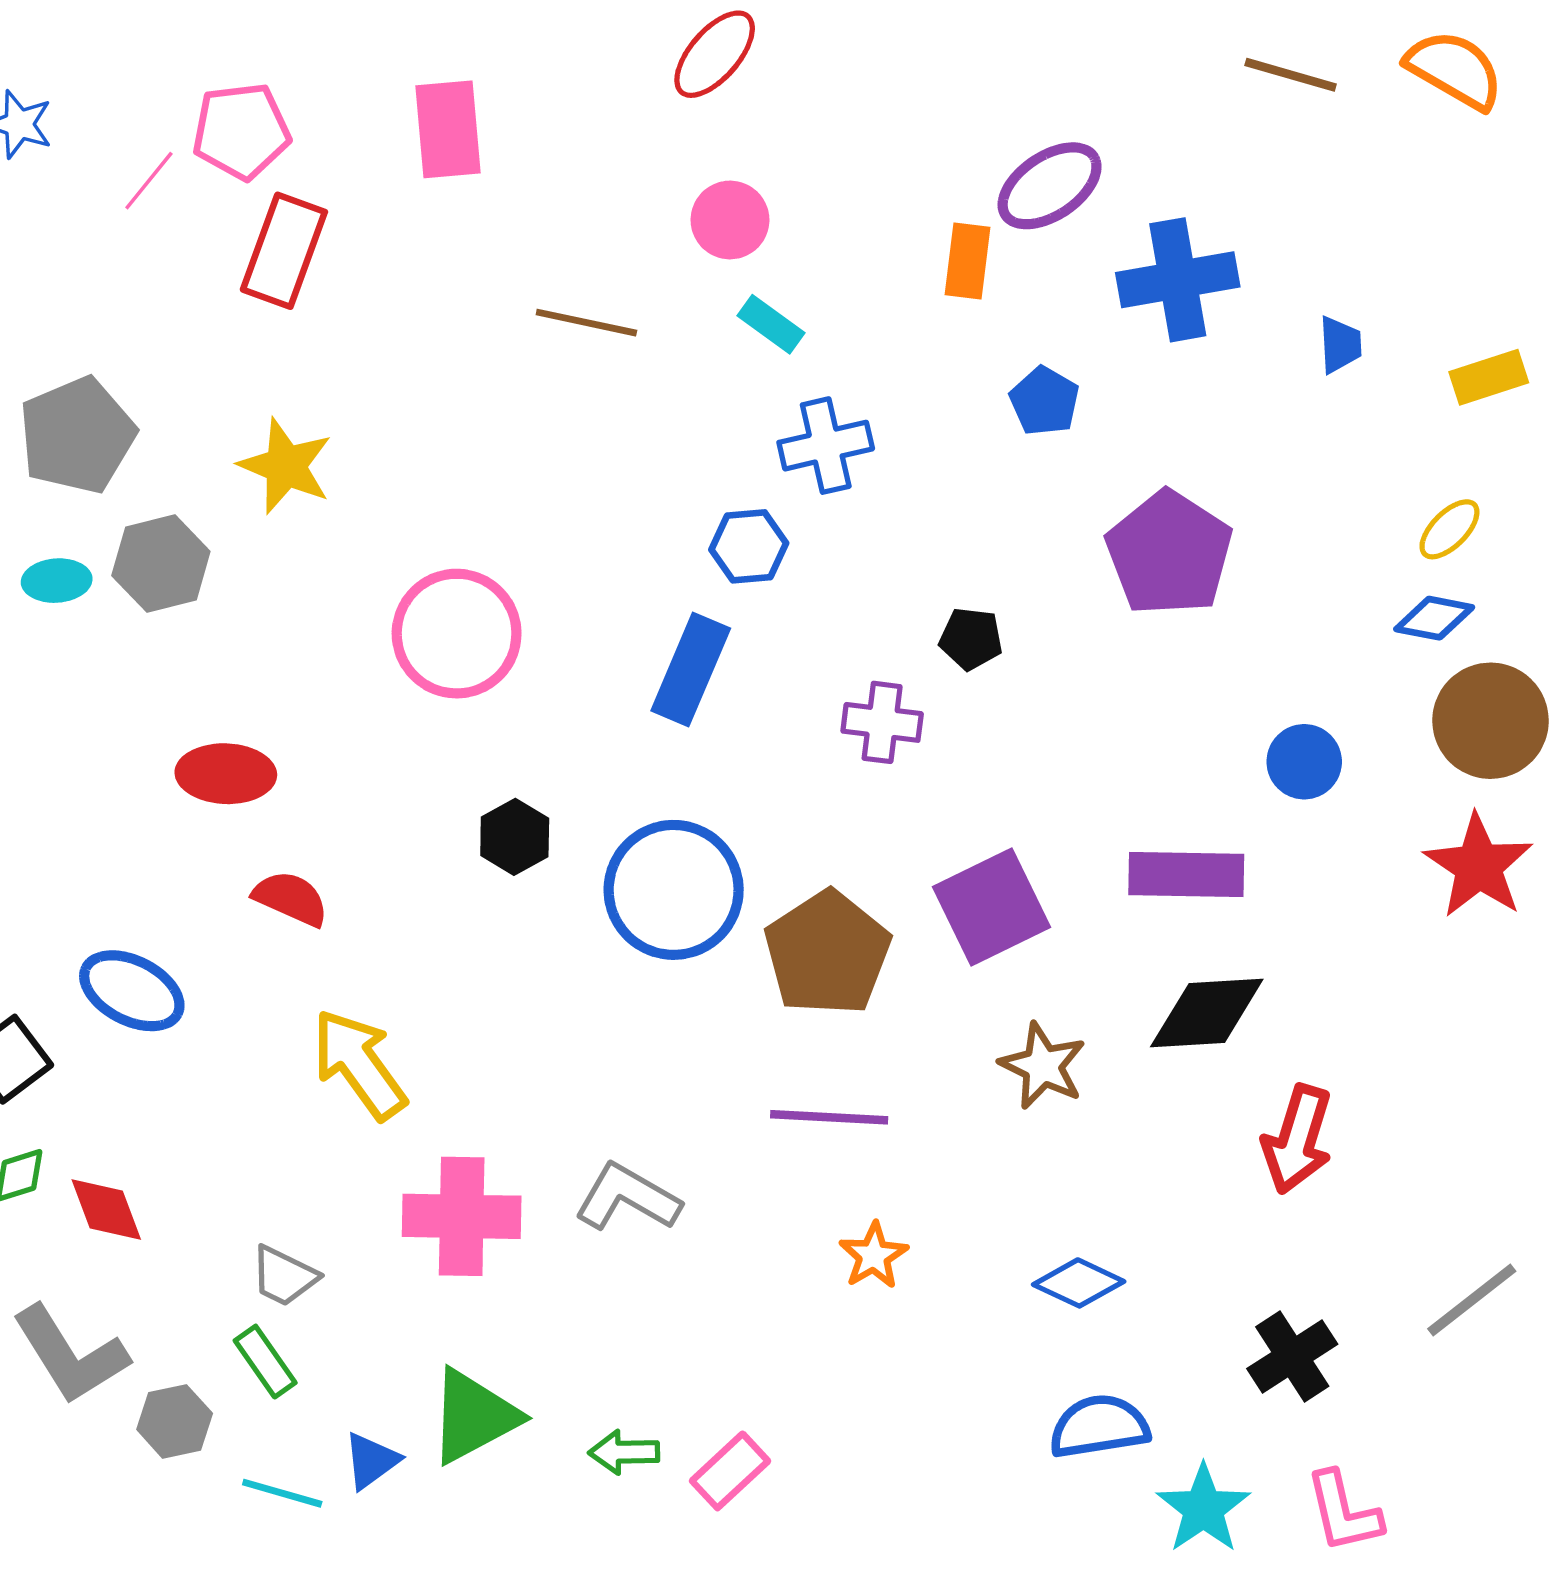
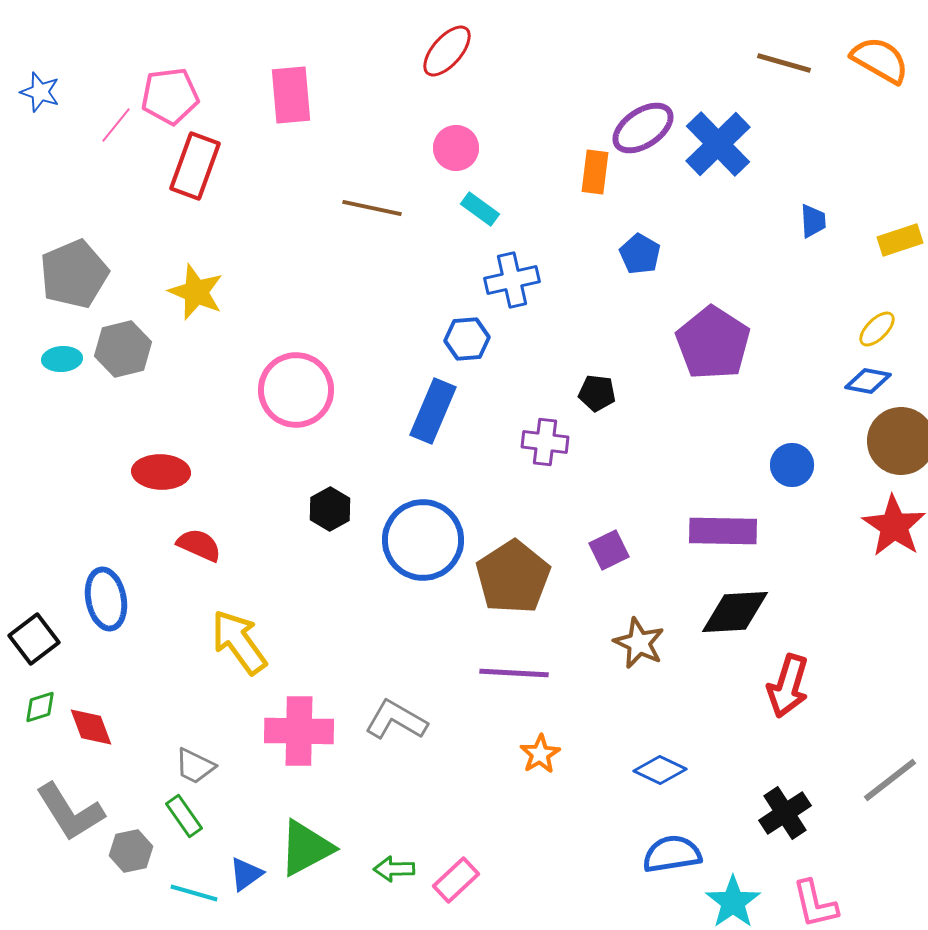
blue cross: (1178, 280) -> (718, 144), moved, turned -34
purple square: (991, 907) -> (609, 550), size x0.6
blue ellipse: (132, 991) -> (106, 599), turned 52

